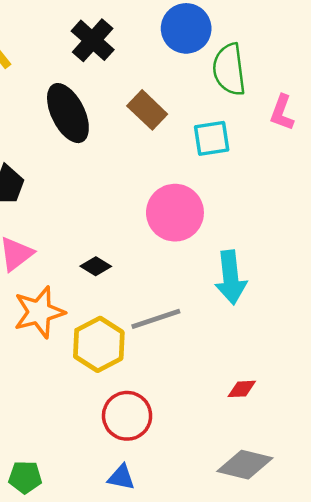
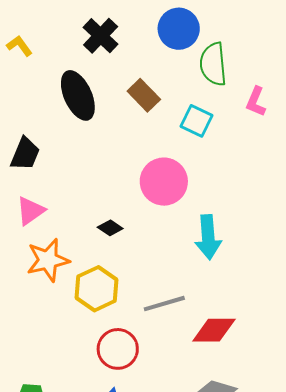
cyan square: (212, 138) -> (197, 121), turned 32
black diamond: (96, 266) -> (110, 228), moved
gray line: (156, 319) -> (164, 304), moved
red diamond: (242, 389) -> (214, 330), size x1.8

